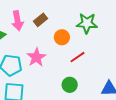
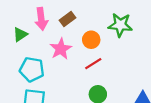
pink star: (36, 57) -> (61, 49), moved
red line: (77, 57) -> (93, 64), moved

